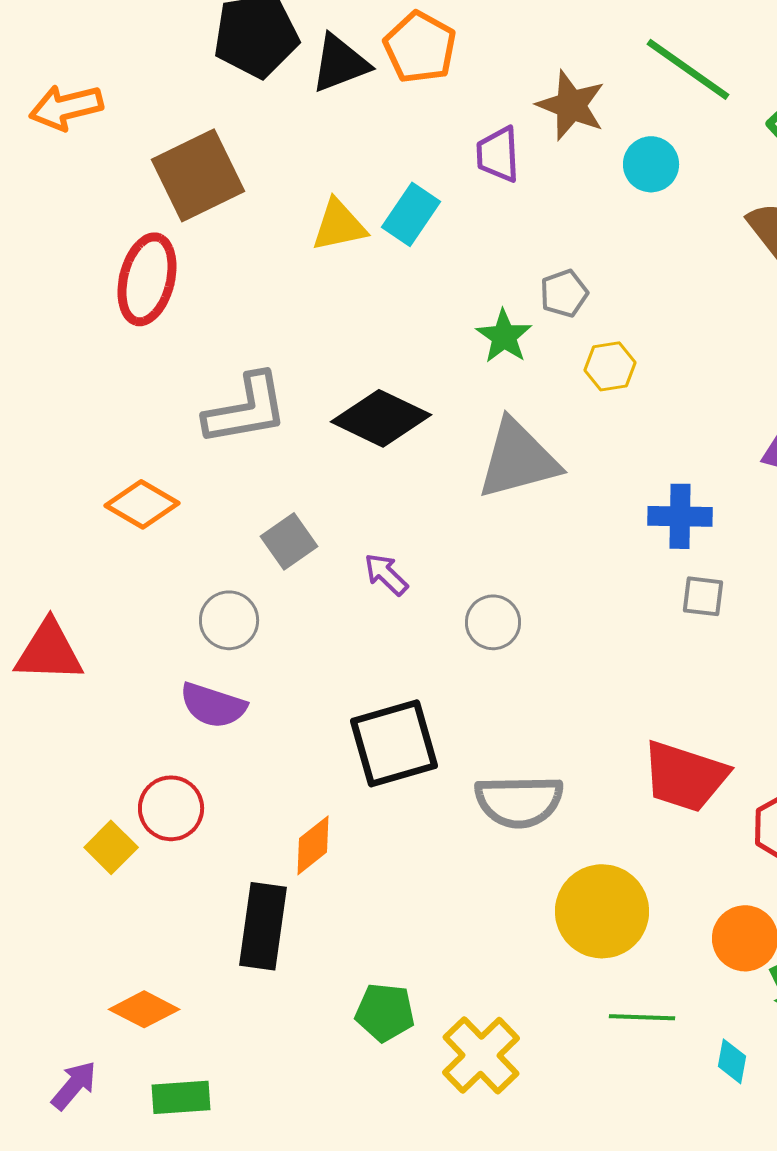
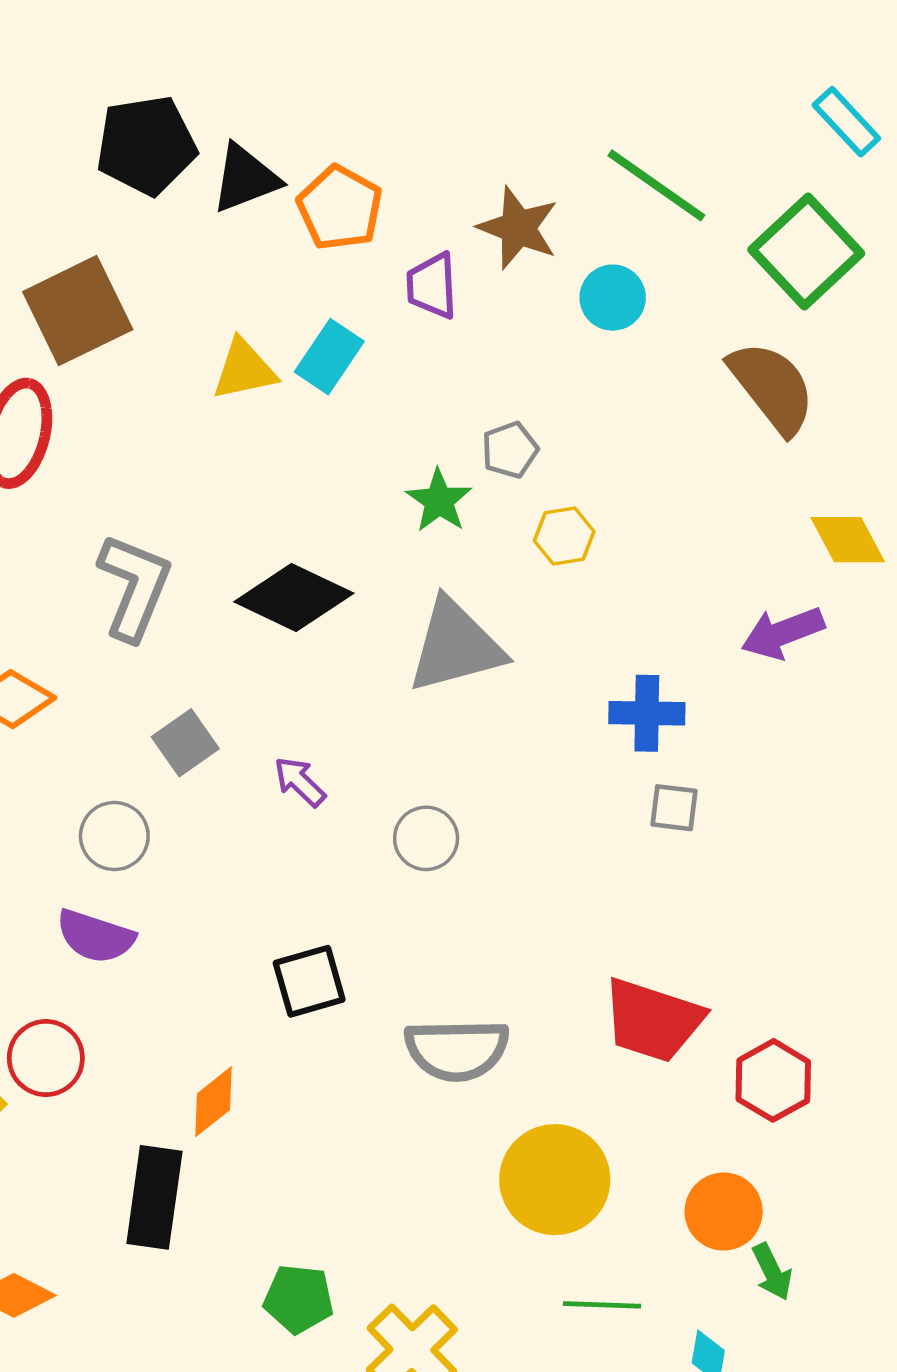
orange pentagon: (420, 47) -> (340, 208), moved
gray L-shape: (246, 409) -> (134, 587), turned -58
black square: (394, 743) -> (309, 981), size x0.7

